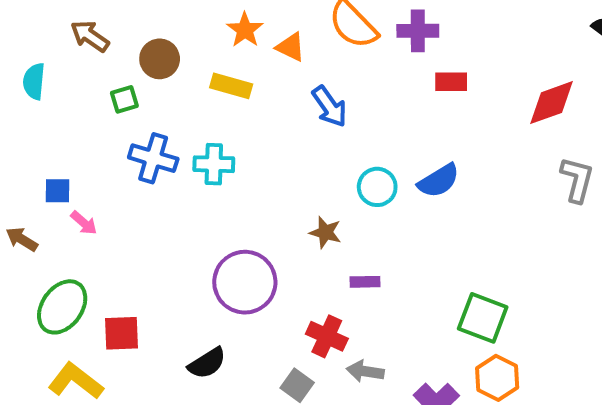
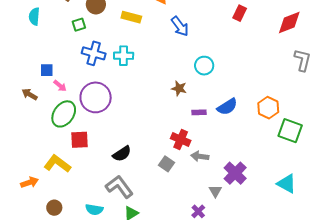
red rectangle: (451, 82) -> (240, 13), turned -63
blue semicircle: (439, 181) -> (227, 107), moved
purple circle: (245, 282) -> (96, 97), moved
green ellipse: (62, 307) -> (64, 114), moved
green square: (483, 318) -> (290, 131), moved
orange hexagon: (497, 378) -> (268, 108), moved

